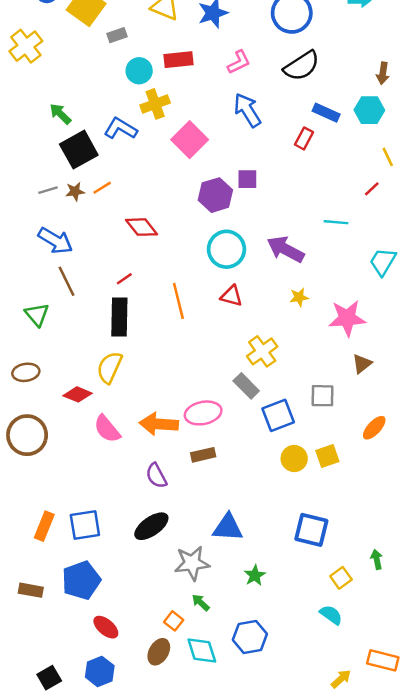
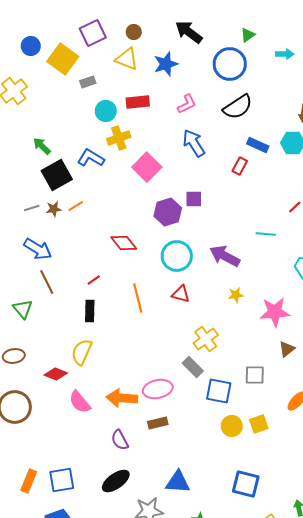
red diamond: (142, 227) -> (124, 243), moved
black rectangle: (119, 317) -> (90, 311), size x0.7
blue square: (278, 415) -> (219, 391), turned 32

